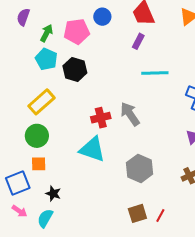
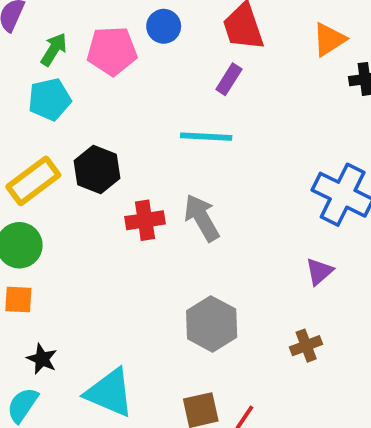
cyan pentagon: (46, 59) -> (49, 99), turned 30
black hexagon: (75, 69) -> (97, 169), moved
cyan line: (155, 73) -> (206, 137), moved
cyan triangle: (92, 149) -> (110, 393), moved

